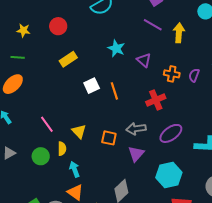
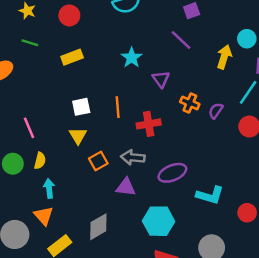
yellow arrow: (179, 33) -> (224, 57), moved
green line: (18, 57) -> (30, 43), moved
white square: (92, 86) -> (81, 107), moved
red cross: (156, 100) -> (149, 124), moved
yellow triangle: (79, 131) -> (78, 136), moved
orange square: (109, 138) -> (98, 161), turned 35
purple triangle: (136, 154) -> (126, 187), turned 42

